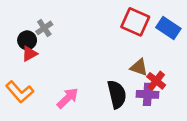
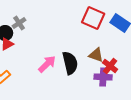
black semicircle: (117, 94) -> (70, 63), moved
pink arrow: (68, 98) -> (47, 64), moved

